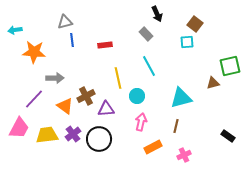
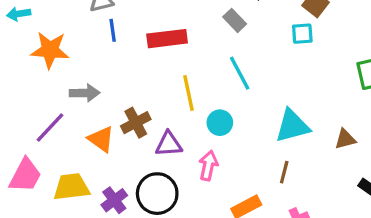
red rectangle: (105, 45) -> (167, 39), size x1.6
brown triangle: (213, 83) -> (345, 139), moved
pink arrow: (141, 122) -> (208, 166), moved
purple cross: (73, 134) -> (114, 200), moved

